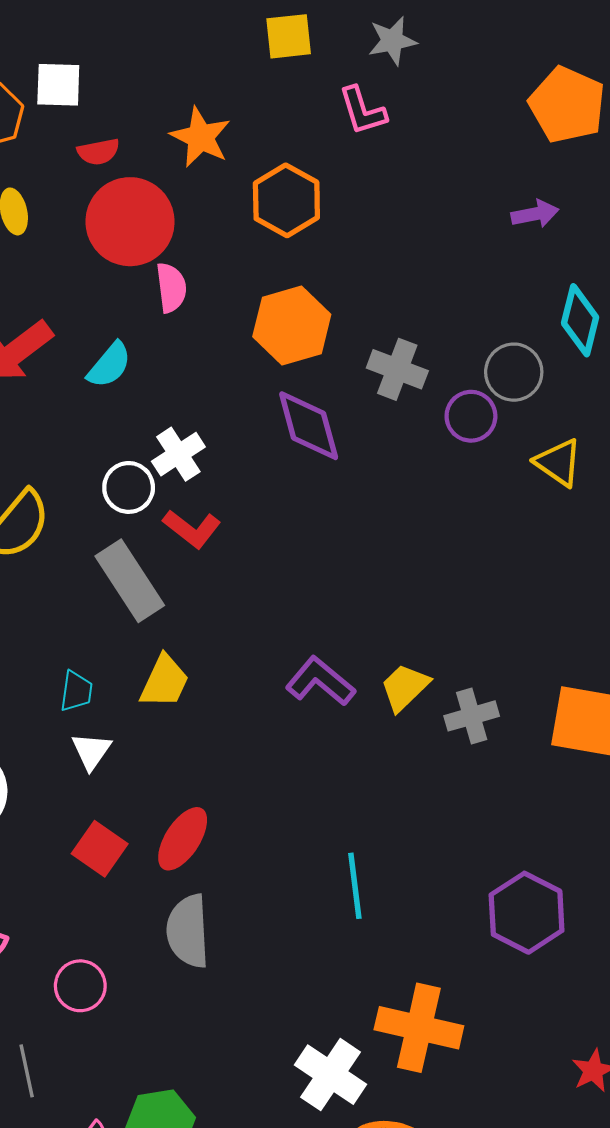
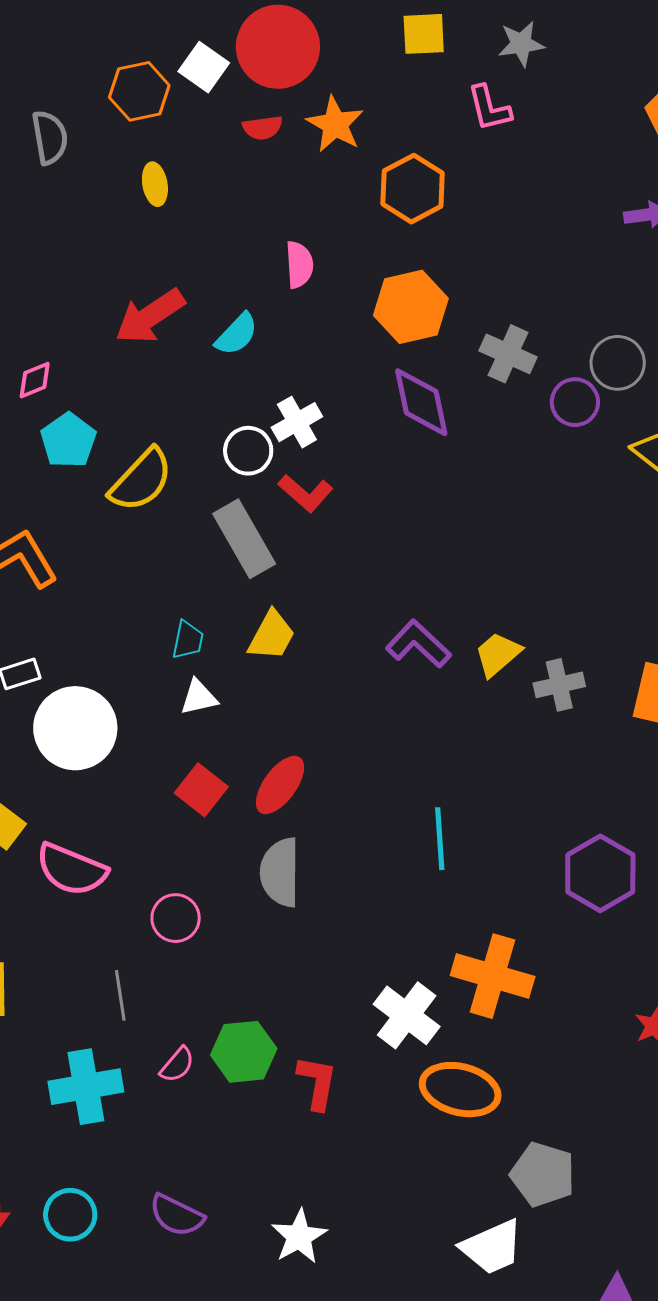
white square: (58, 85) -> (204, 67), turned 30
red semicircle: (98, 152) -> (263, 128), moved
red circle: (130, 222) -> (278, 47), moved
white triangle: (91, 751) -> (199, 697), turned 39

